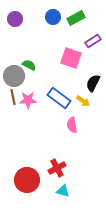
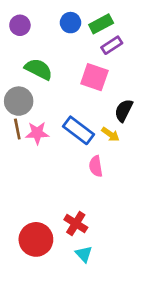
purple rectangle: (93, 41) -> (112, 45), moved
green semicircle: (29, 65) -> (39, 69), moved, size x1.5
red cross: (57, 168) -> (76, 223), turned -30
cyan triangle: (63, 191) -> (84, 254), turned 32

